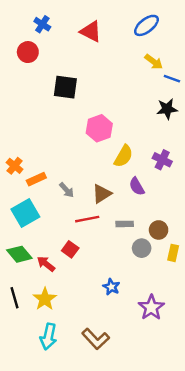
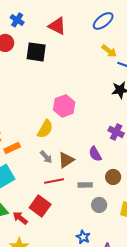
black square: (65, 87) -> (36, 52), moved
yellow semicircle: (123, 156) -> (45, 129), moved
gray arrow: (67, 190) -> (46, 157), moved
brown circle: (159, 230) -> (113, 177), moved
red square: (70, 249) -> (40, 206), size x1.5
blue star: (111, 287) -> (83, 237), moved

